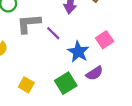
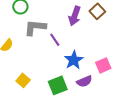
pink square: (105, 40) -> (103, 65), moved

